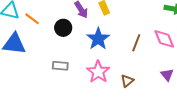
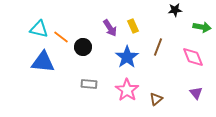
black circle: (63, 28) -> (83, 47), moved
brown line: (136, 43) -> (158, 47), moved

